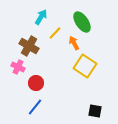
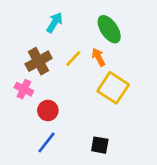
yellow line: (55, 33) -> (73, 59), moved
brown cross: (29, 46) -> (39, 61), turned 30
black square: (95, 111) -> (100, 145), moved

